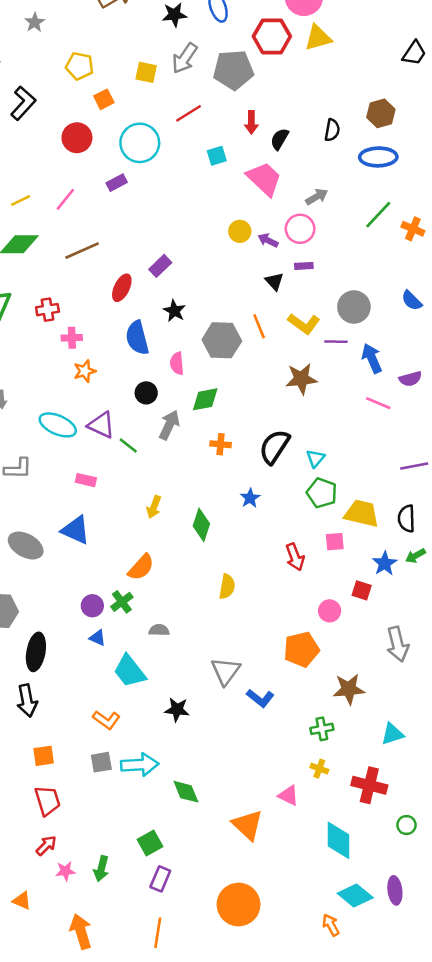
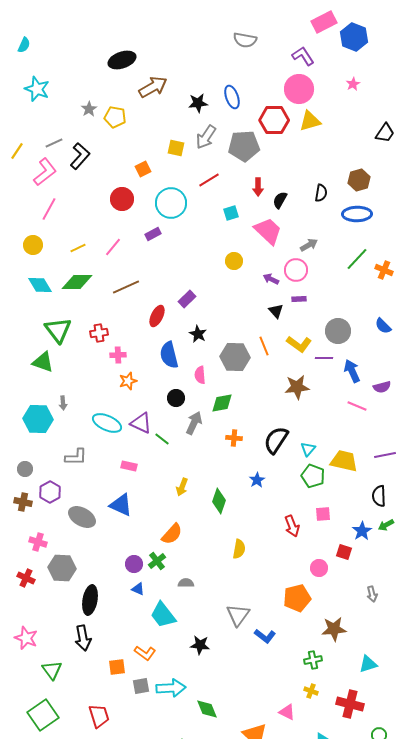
yellow pentagon: (80, 66) -> (115, 117), moved
black L-shape: (23, 103) -> (80, 156), moved
yellow circle: (240, 231) -> (234, 261), moved
yellow trapezoid: (362, 513) -> (344, 461), moved
gray arrow: (398, 644) -> (372, 594), size x0.6
orange square: (44, 756) -> (117, 667), moved

